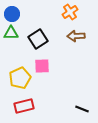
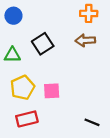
orange cross: (70, 12) -> (89, 13), moved, turned 35
green triangle: (11, 33) -> (12, 55), moved
pink square: (42, 66) -> (52, 91), moved

